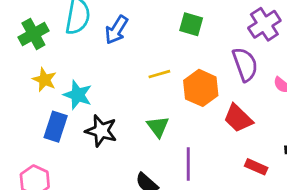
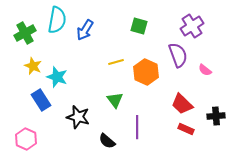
red trapezoid: (238, 118) -> (182, 104), moved
blue rectangle: (56, 127) -> (41, 100), turned -50
black star: (101, 131) -> (78, 117), moved

